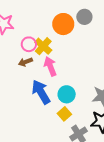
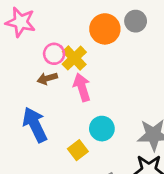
blue arrow: (41, 92) -> (35, 125), moved
yellow square: (64, 114) -> (78, 150), moved

